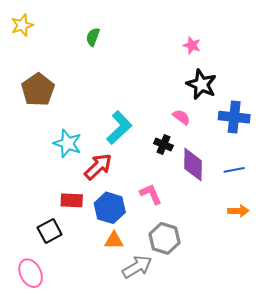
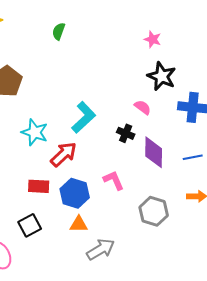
black square: (50, 231) -> (30, 225), moved
gray hexagon: (165, 238) -> (154, 211), moved

